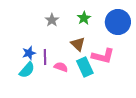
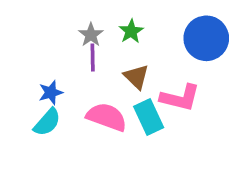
green star: (84, 18) -> (131, 31), moved
purple line: (45, 57) -> (93, 58), moved
pink semicircle: (61, 67) -> (107, 117), size x1.6

